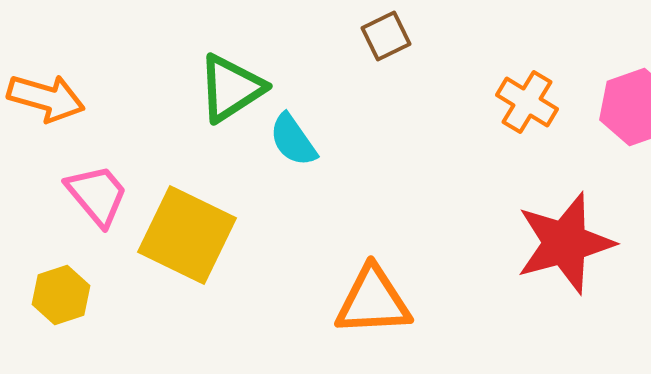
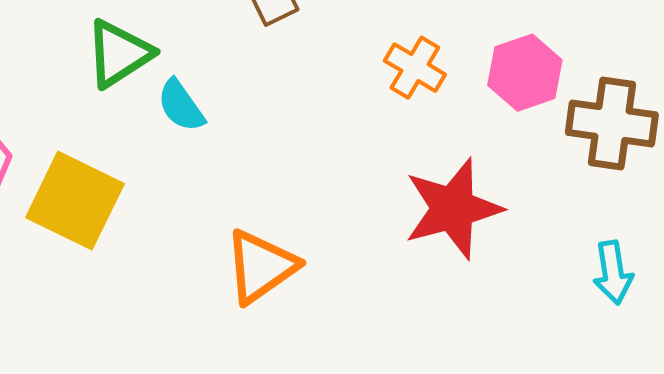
orange triangle: (373, 301) -> (261, 267), turned -32

